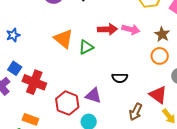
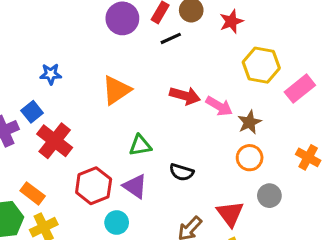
brown star: (162, 34) -> (249, 122), moved
blue star: (13, 35) -> (51, 74), moved
orange triangle: (63, 39) -> (116, 90), turned 30
green triangle: (86, 47) -> (140, 145), moved

